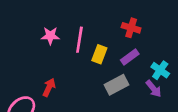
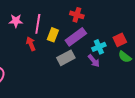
purple rectangle: (130, 57) -> (76, 37), size x1.5
cyan cross: (160, 70) -> (99, 47), turned 32
red arrow: (49, 87) -> (31, 44), moved, turned -48

